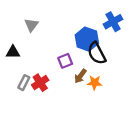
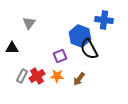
blue cross: (113, 22) -> (104, 20), turned 36
brown arrow: (80, 76) -> (79, 79), moved
orange star: (95, 83) -> (57, 76), moved

